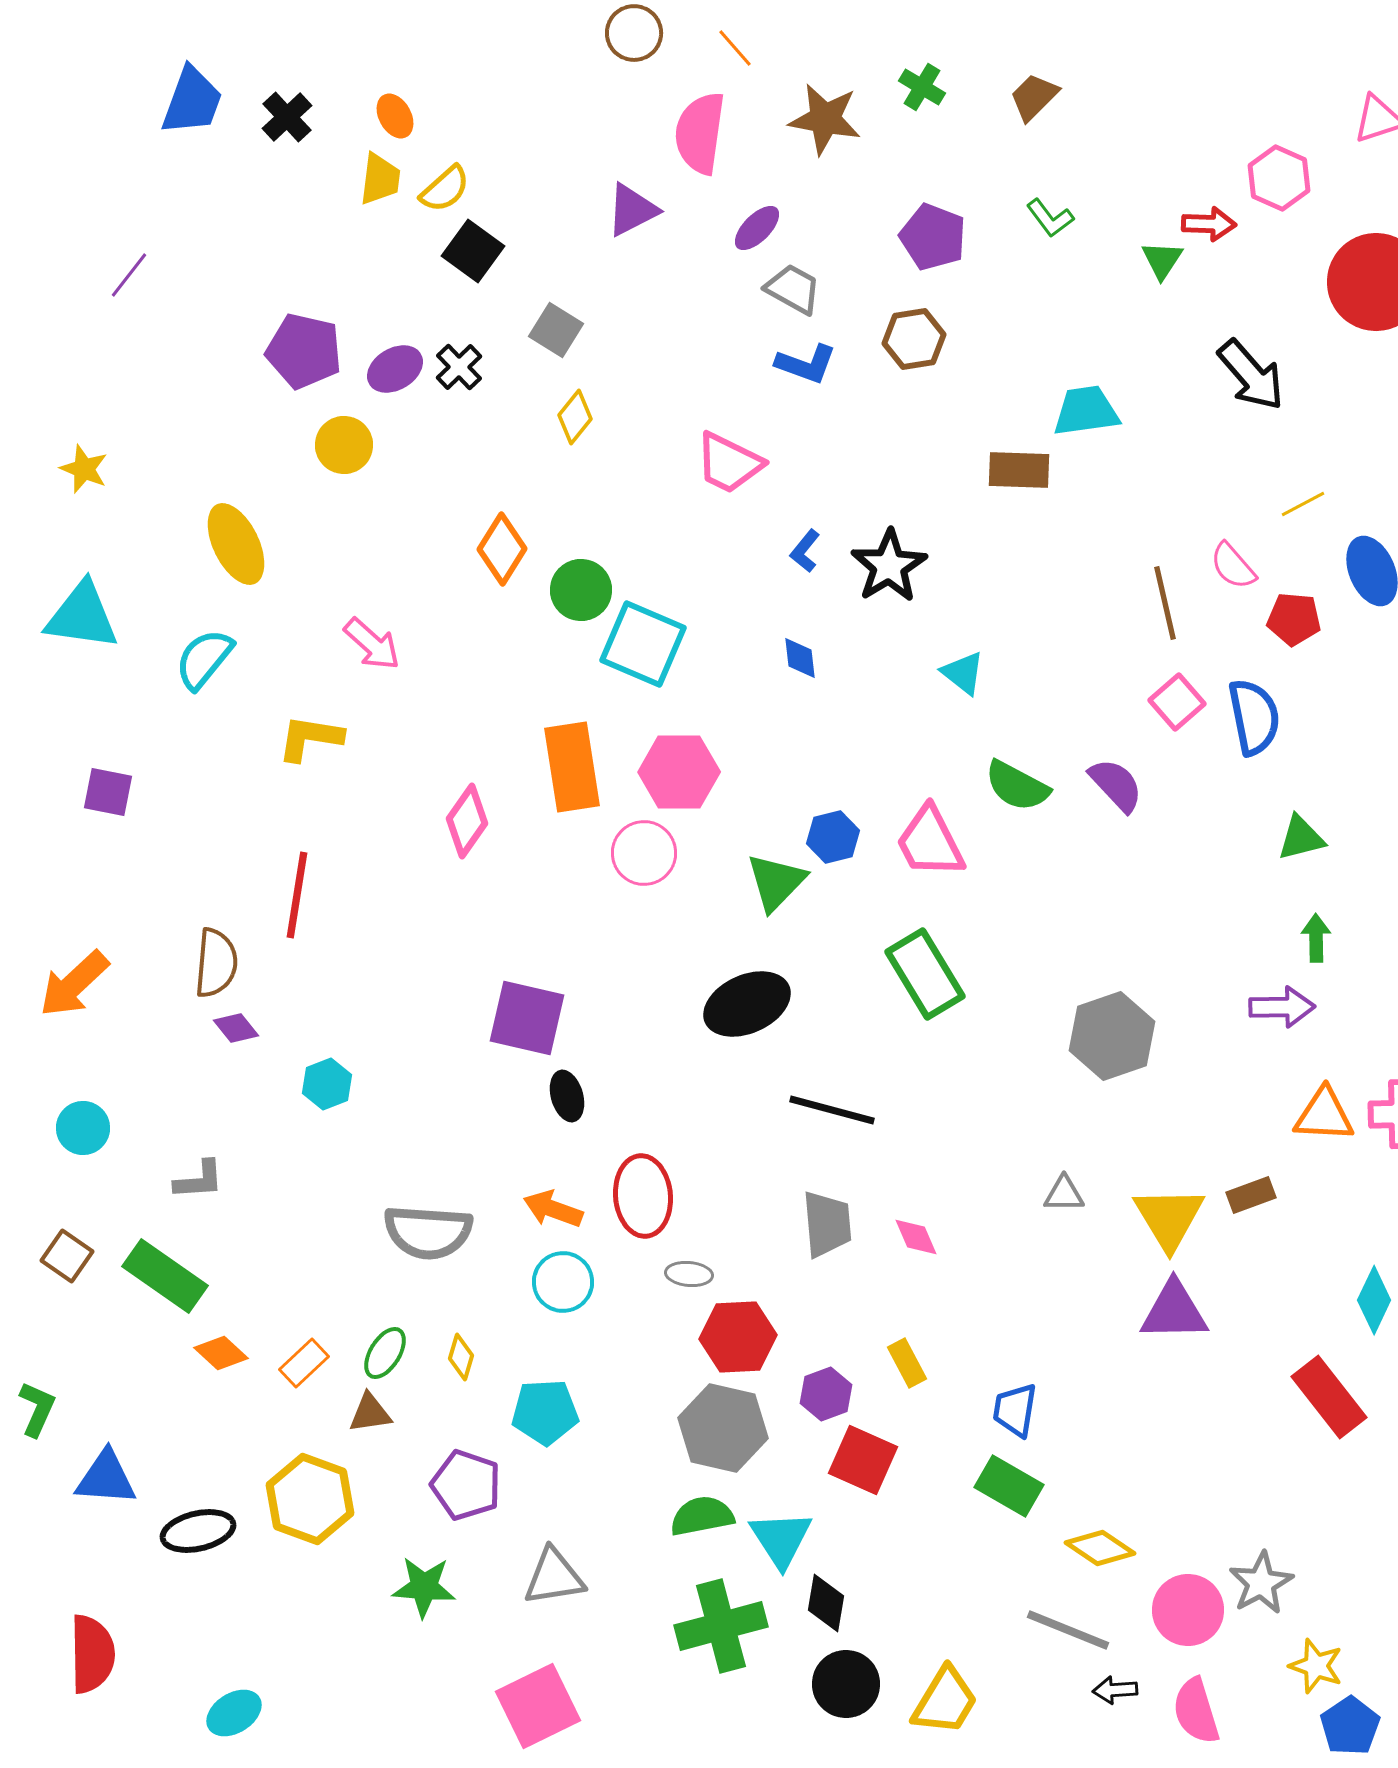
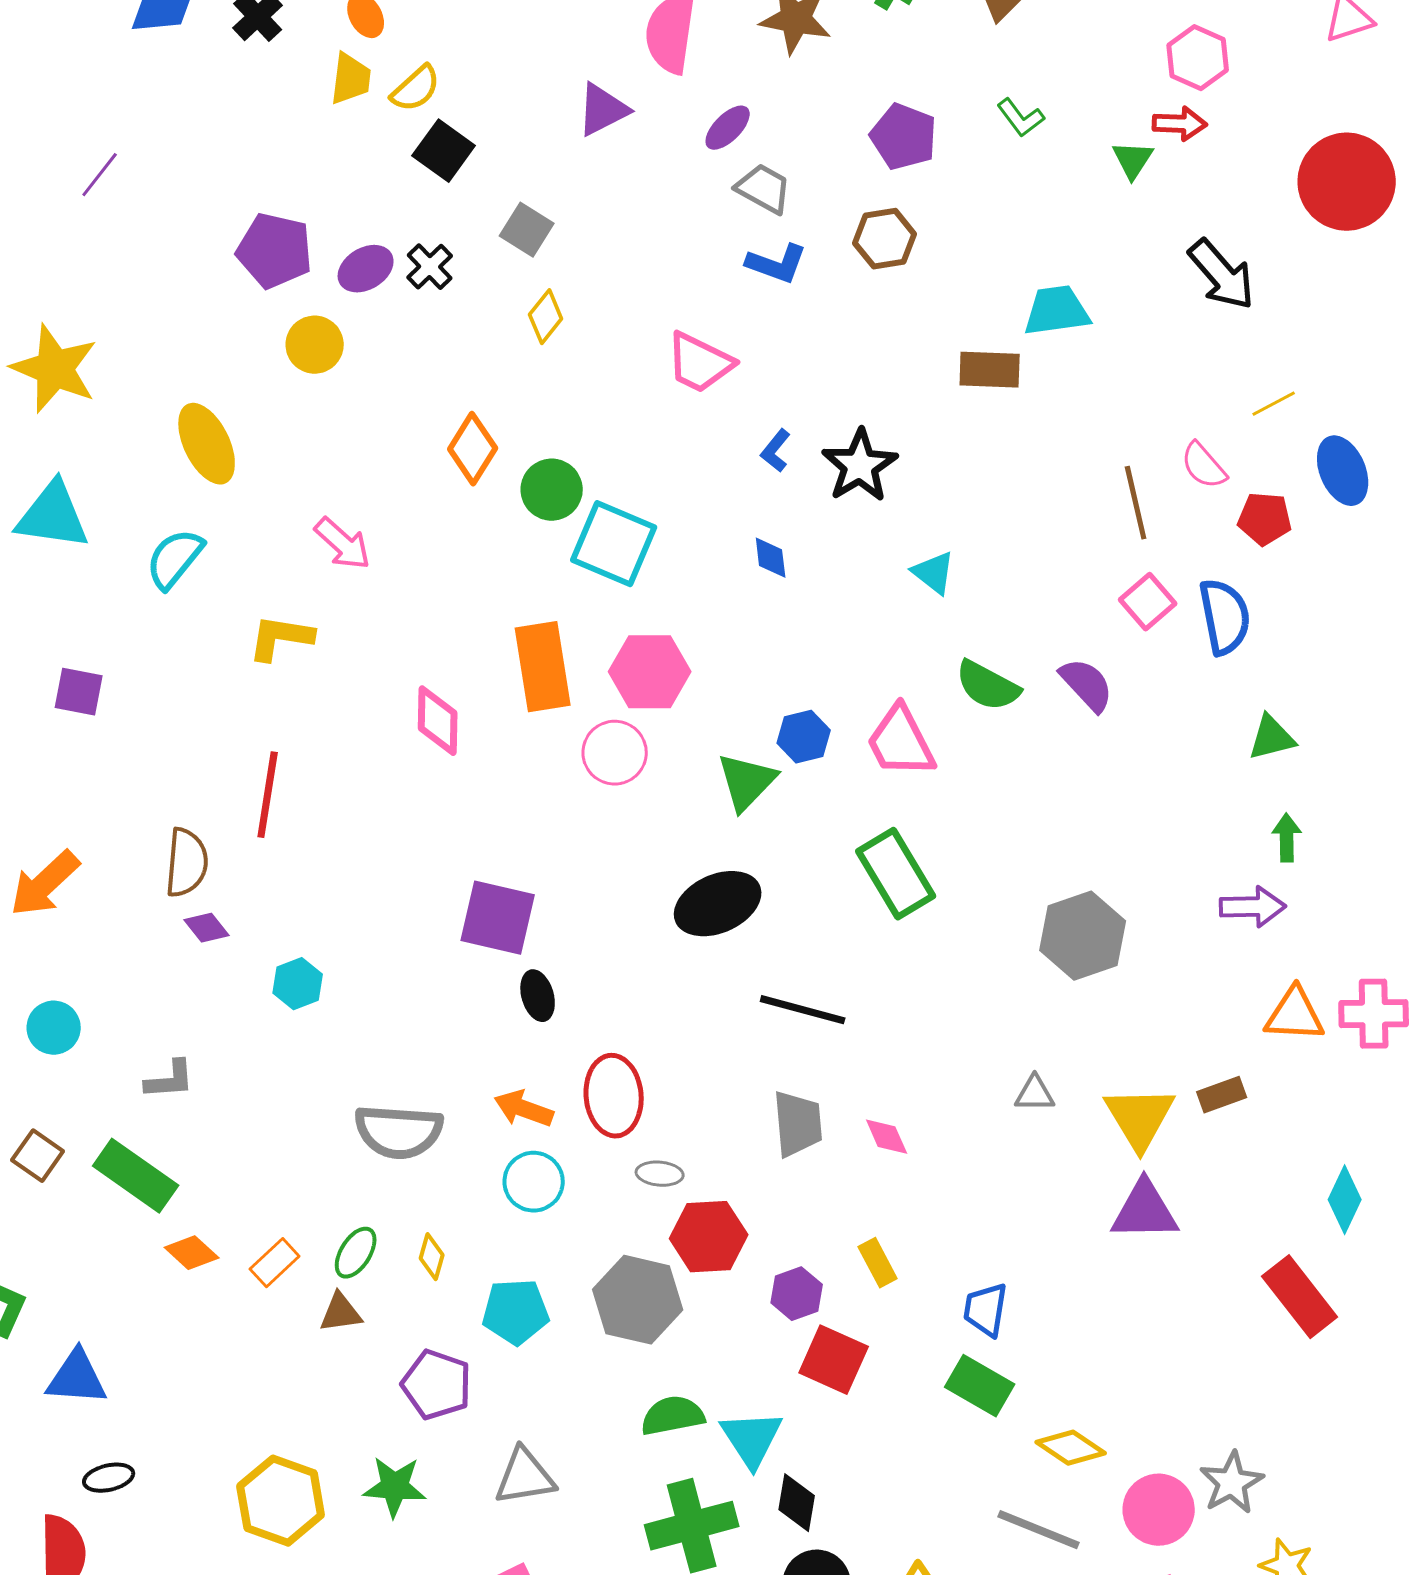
pink hexagon: (1279, 178) -> (1198, 58), moved
yellow star: (84, 469) -> (55, 369), size x1.8
pink diamond: (467, 821) -> (438, 721), turned -34
gray hexagon: (723, 1428) -> (638, 1300), moved
yellow hexagon: (310, 1499) -> (281, 1501), moved
black ellipse: (198, 1531) -> (109, 1478), moved, size x0.7

